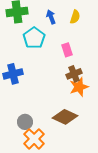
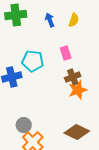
cyan pentagon: (34, 38) -> (33, 61), moved, turned -30
brown diamond: (65, 117) -> (77, 132), moved

